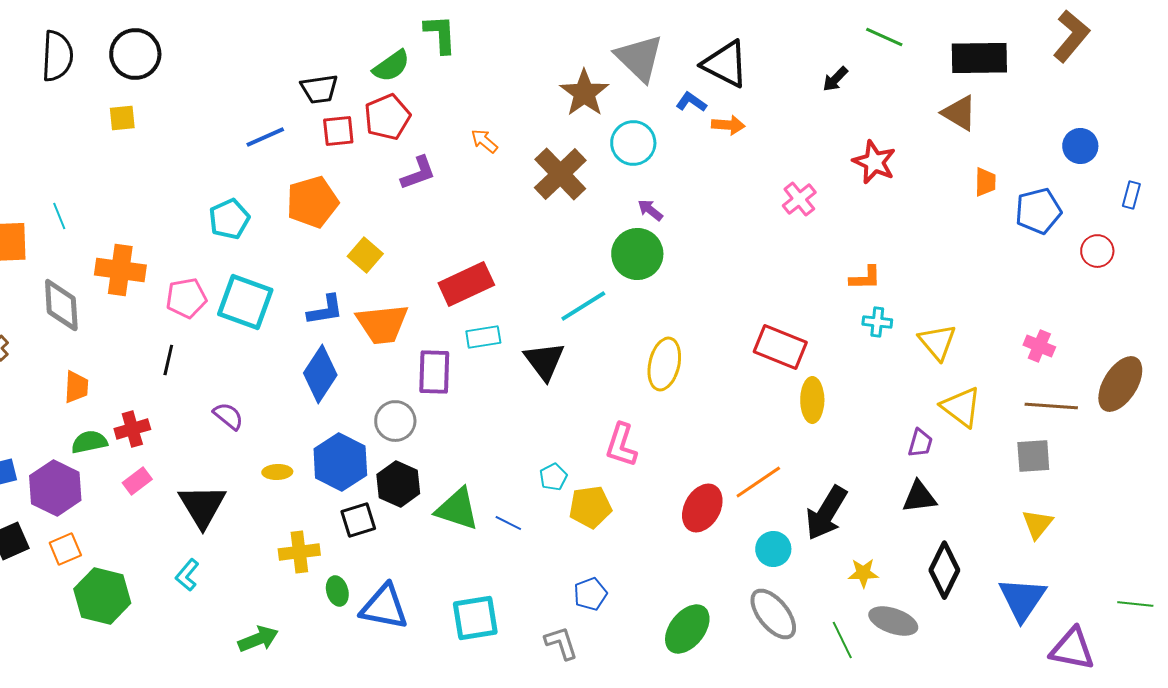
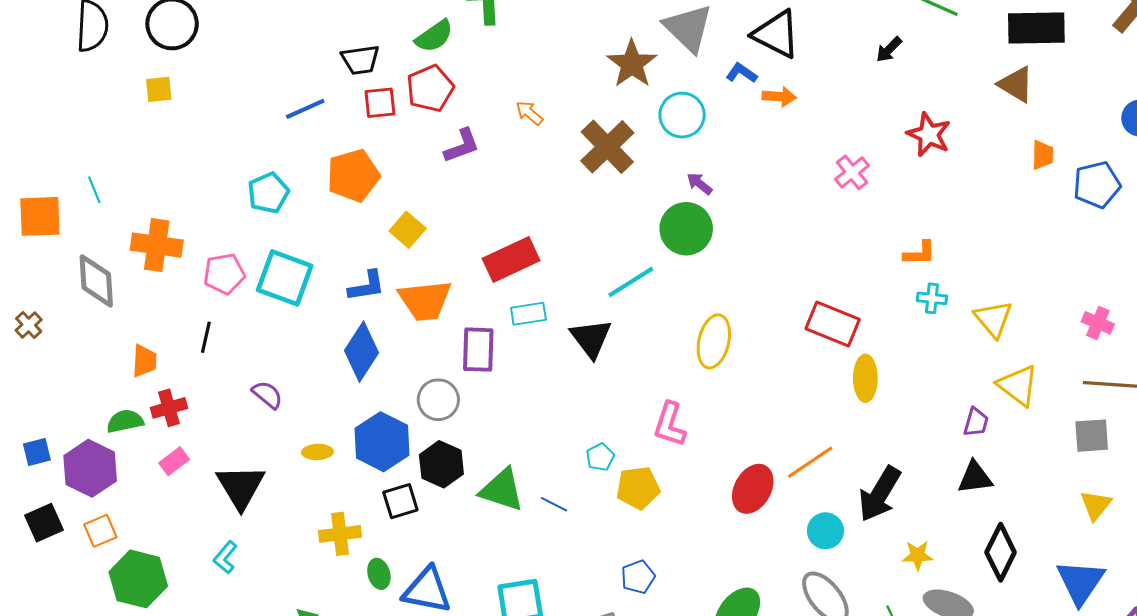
orange trapezoid: (76, 387) -> (144, 361), moved

